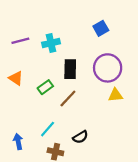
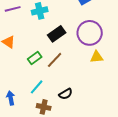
black rectangle: (70, 69) -> (57, 34), turned 54
green rectangle: (45, 87) -> (35, 58), moved

